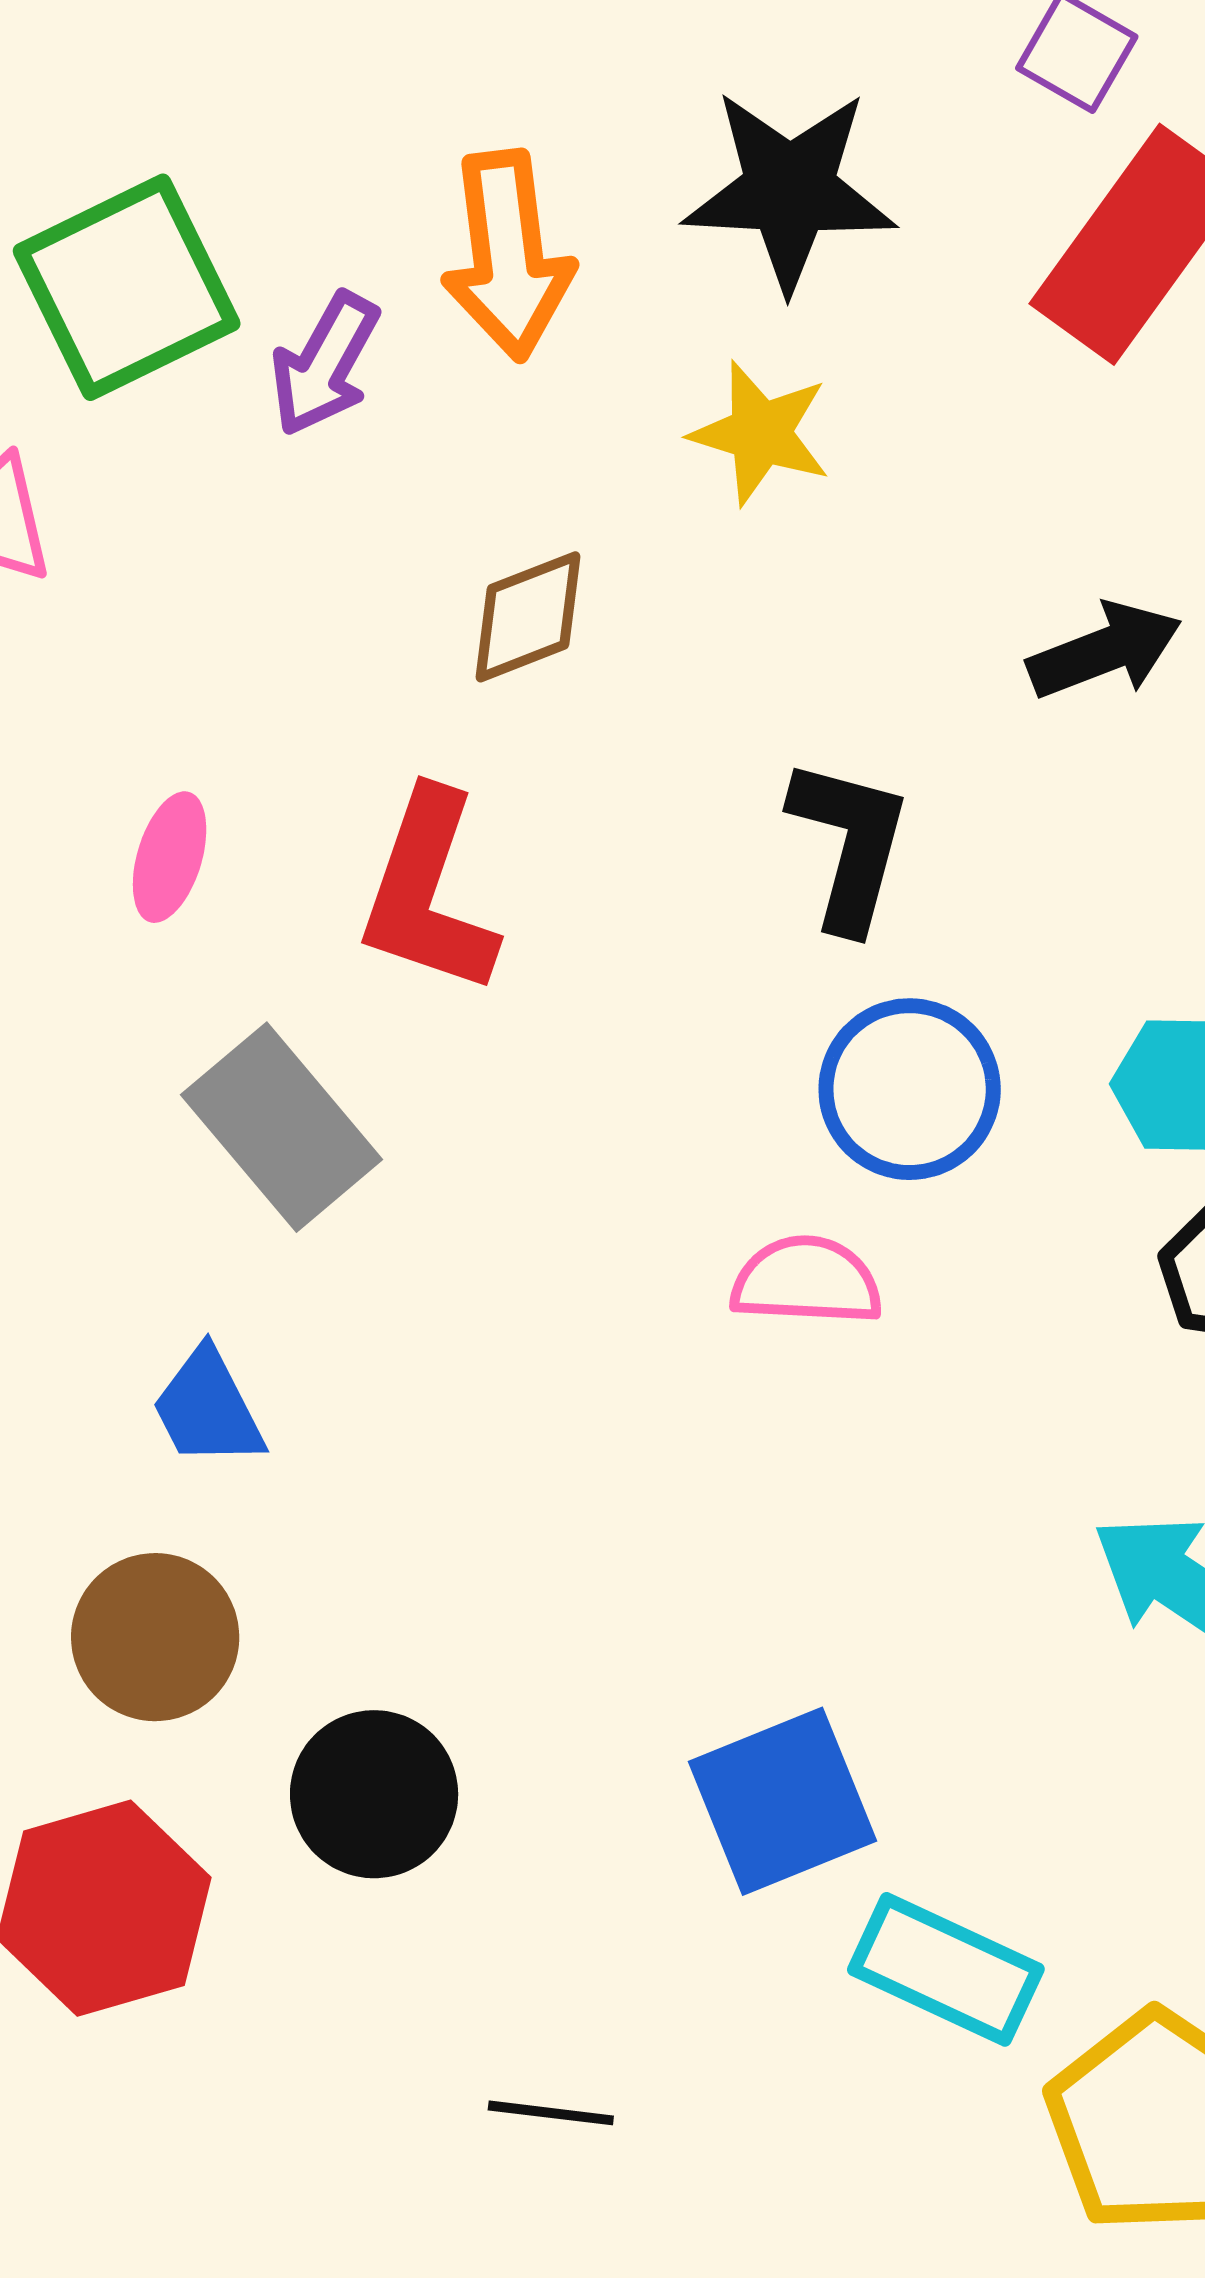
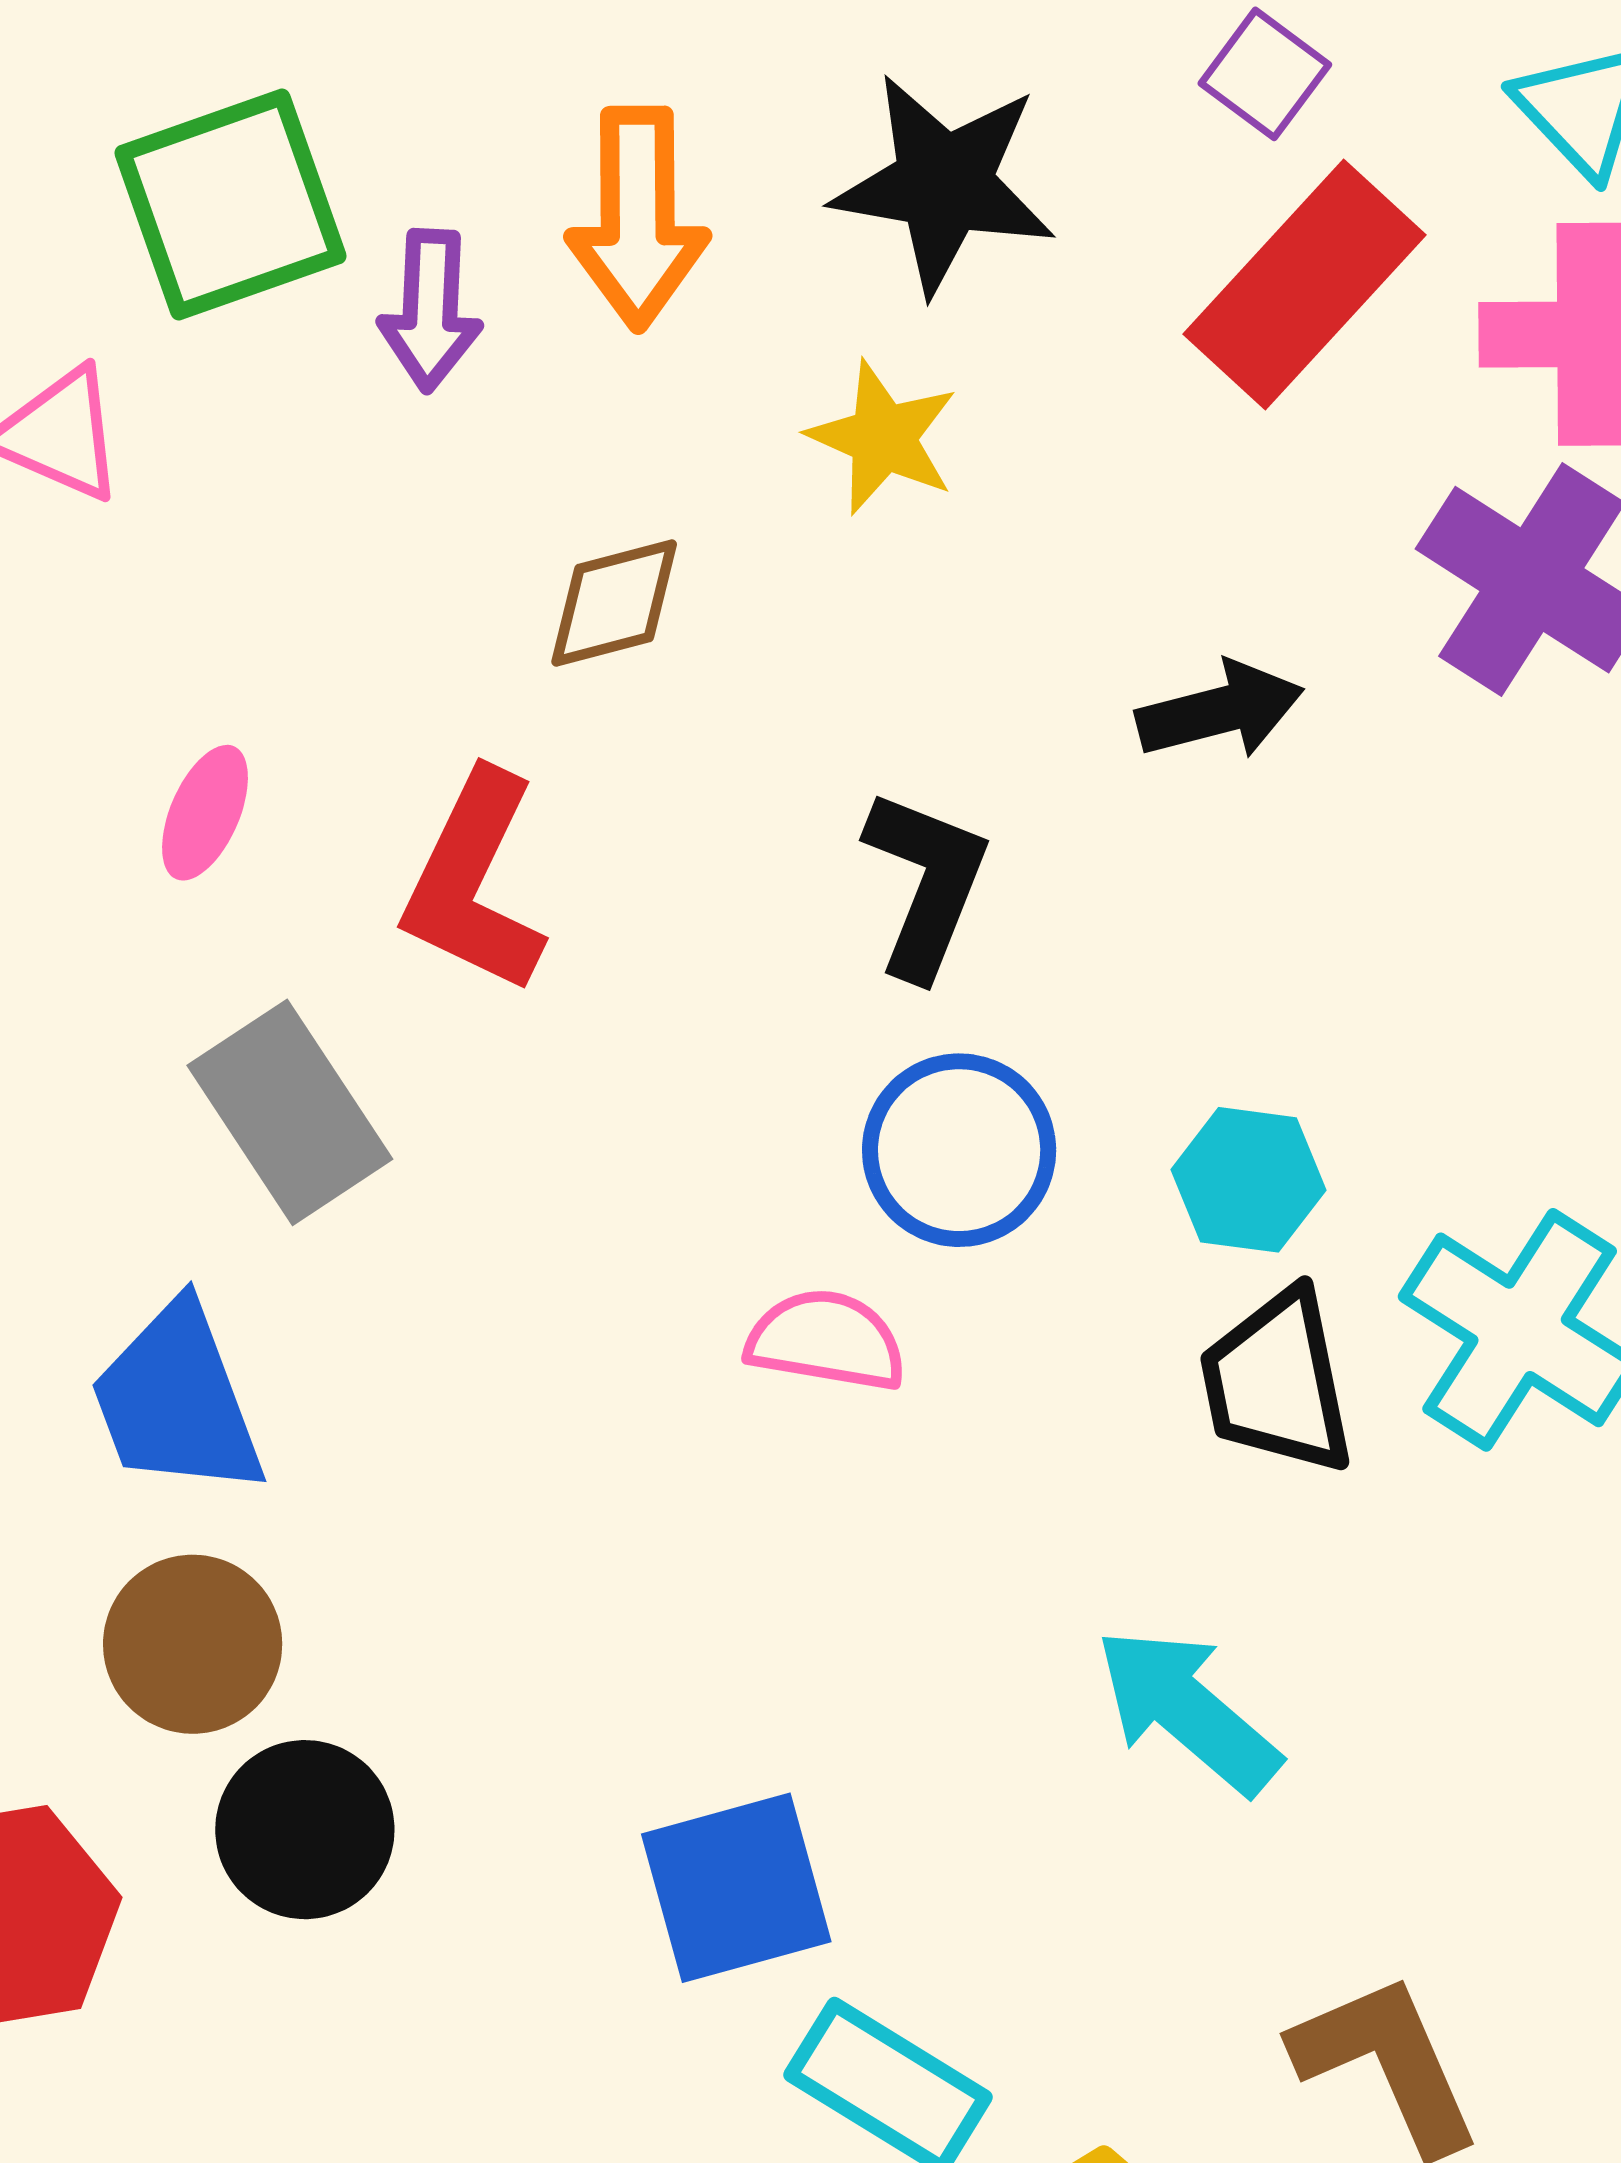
purple arrow: (325, 364) -> (430, 310), turned -33
blue trapezoid: (208, 1408) -> (177, 1400), size x1.5
brown circle: (155, 1637) -> (193, 1644), moved

